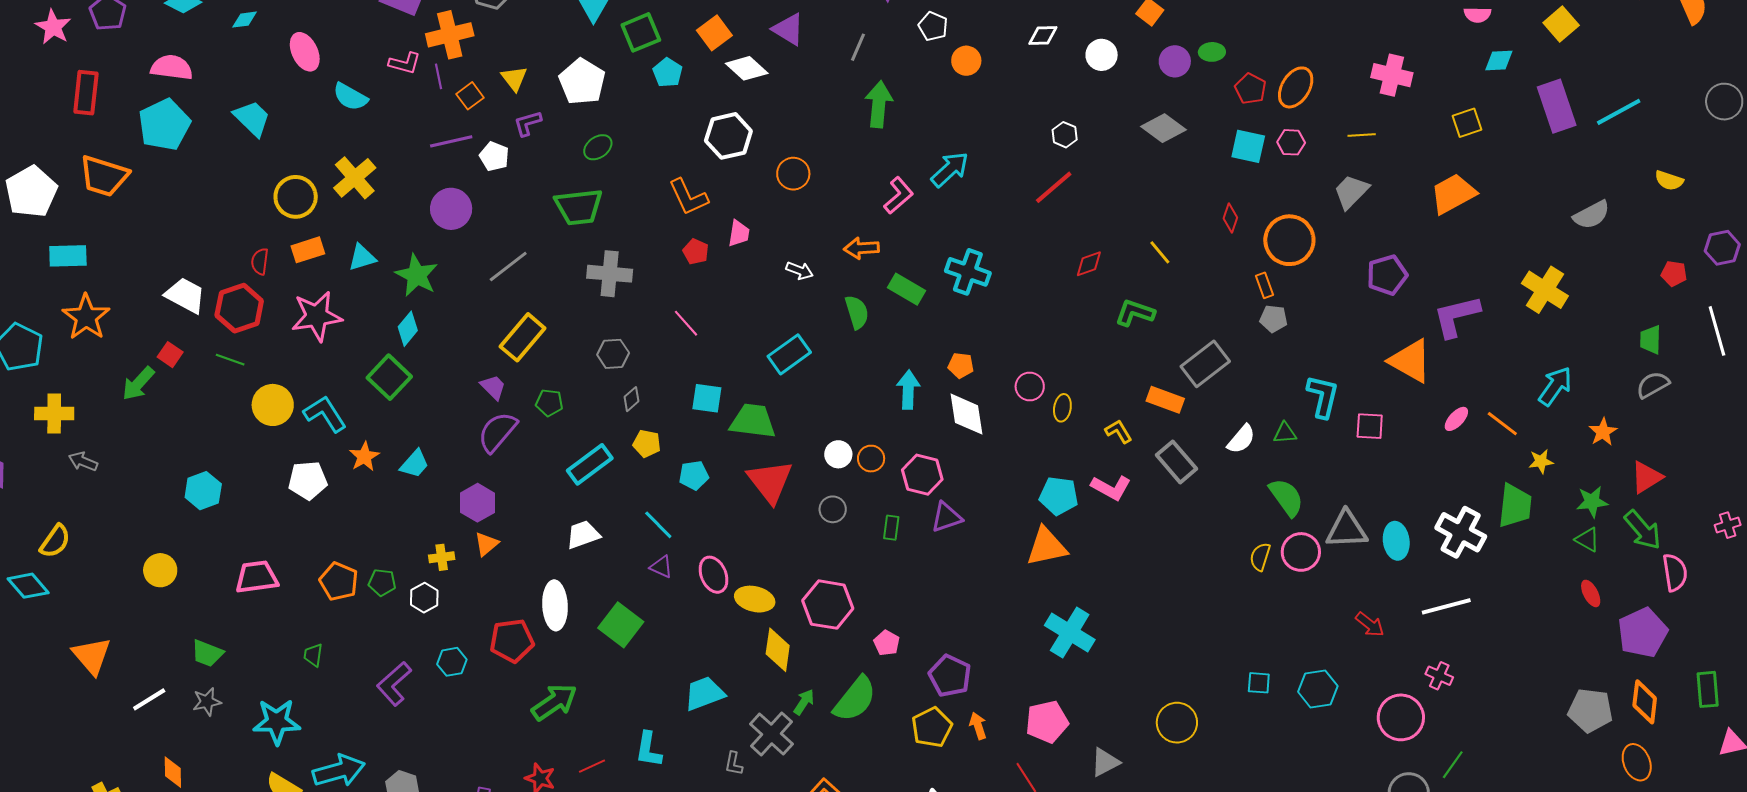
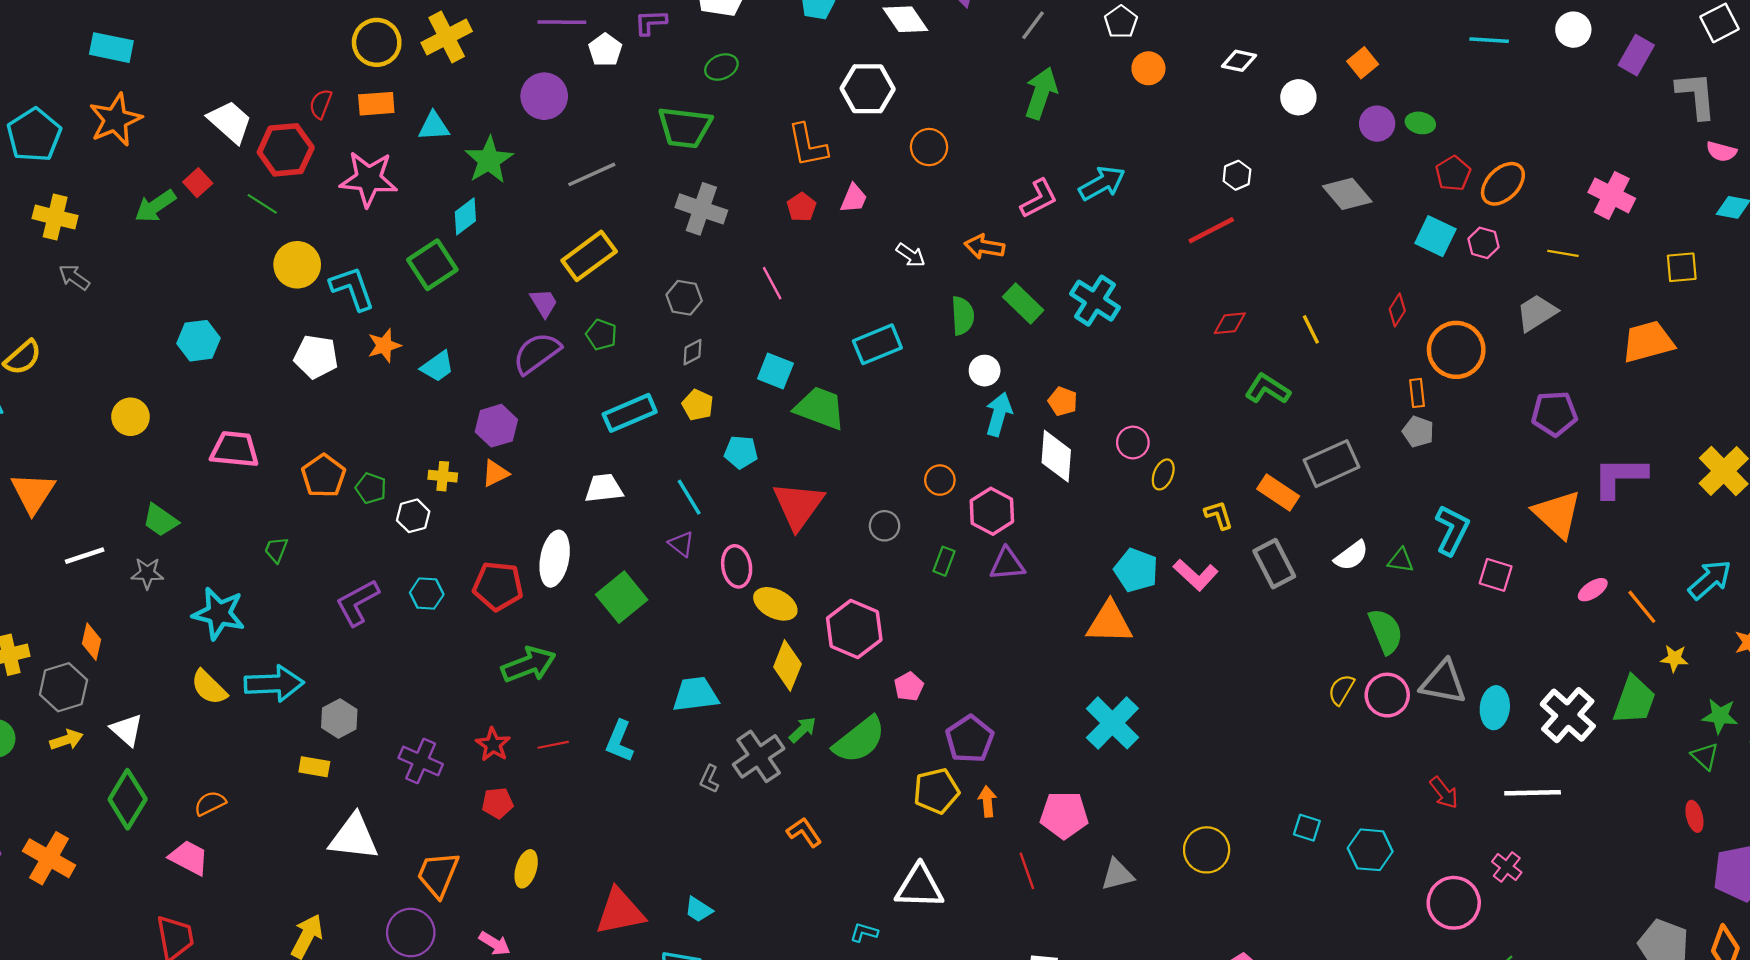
white circle: (838, 454) -> (985, 371), moved
red triangle: (770, 481) -> (798, 505), moved

